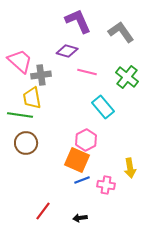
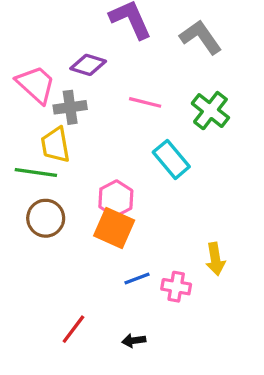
purple diamond: (67, 51) -> (88, 65), moved
pink hexagon: (86, 140) -> (116, 199), moved
orange square: (77, 160) -> (114, 228), moved

